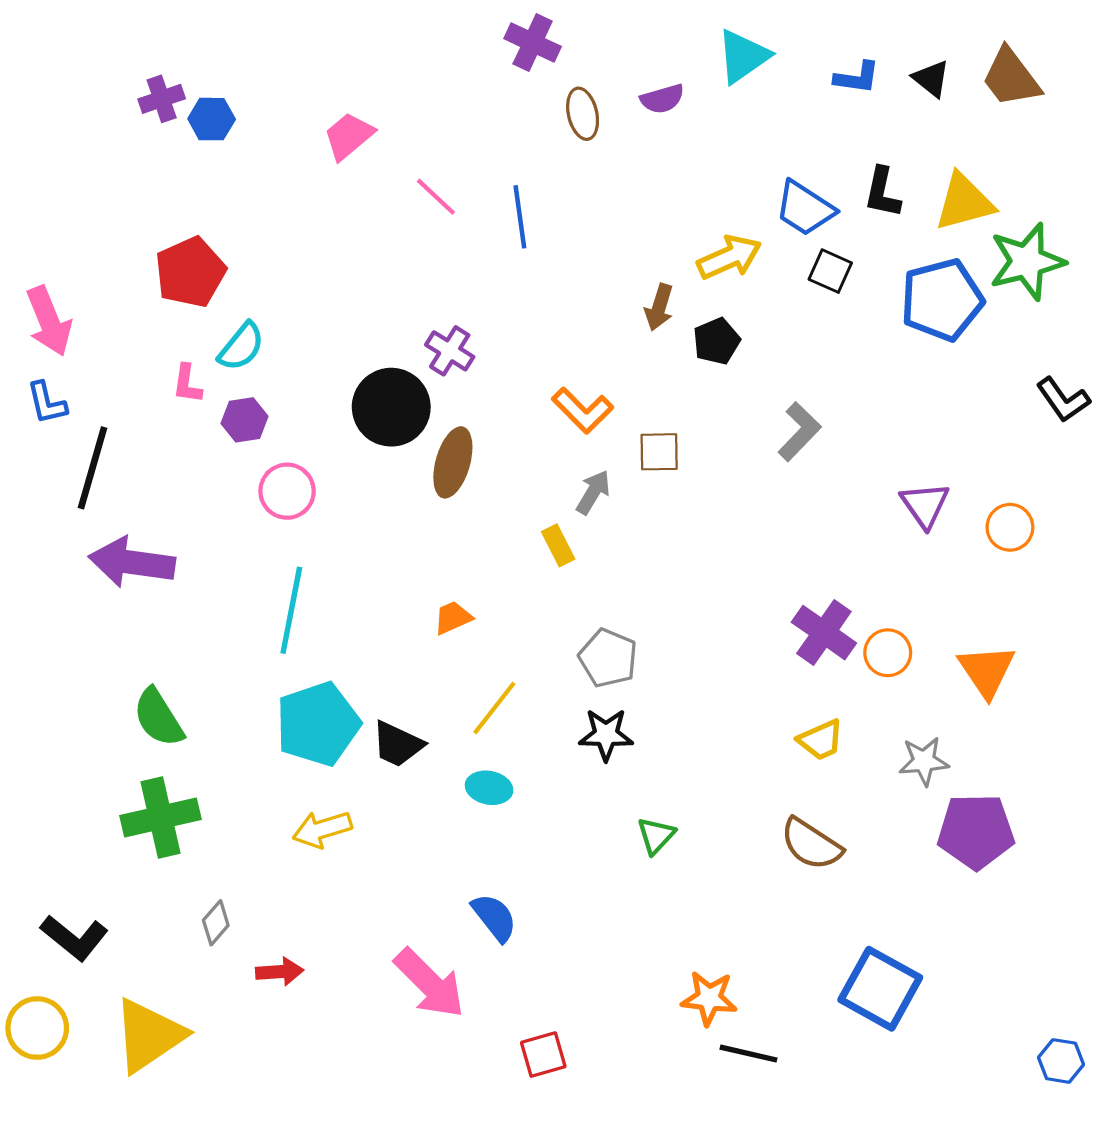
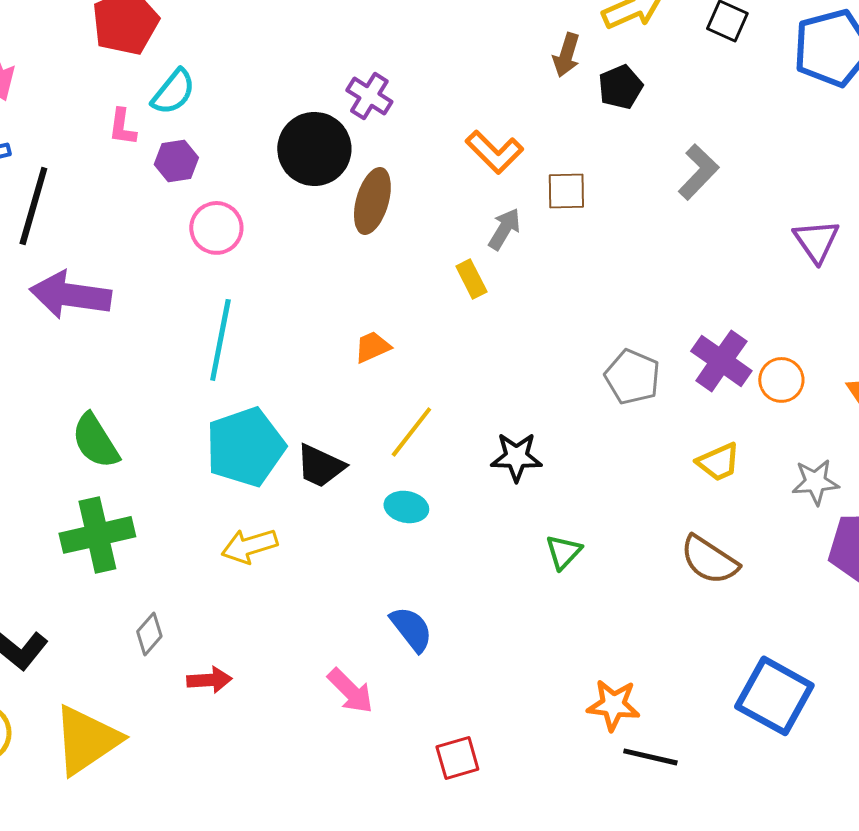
gray pentagon: (608, 658) -> (632, 377), moved
pink arrow: (429, 983) -> (350, 691), size x0.7

